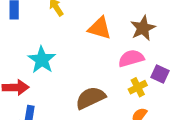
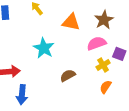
cyan star: (42, 60) -> (44, 48), moved
brown semicircle: (90, 98) -> (68, 75), size x0.7

